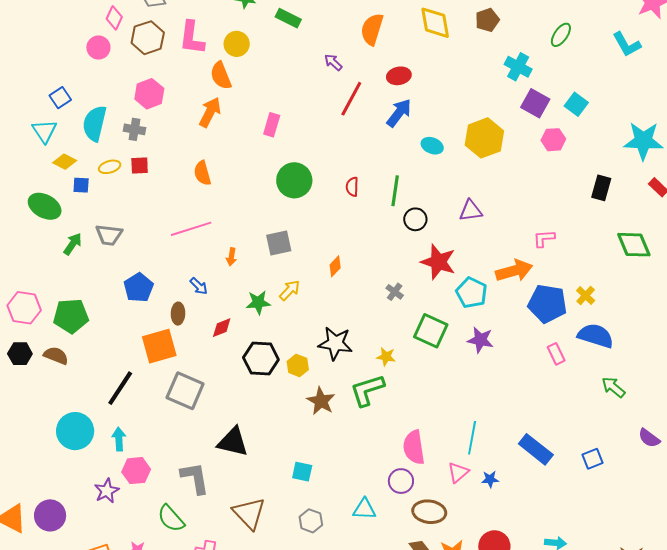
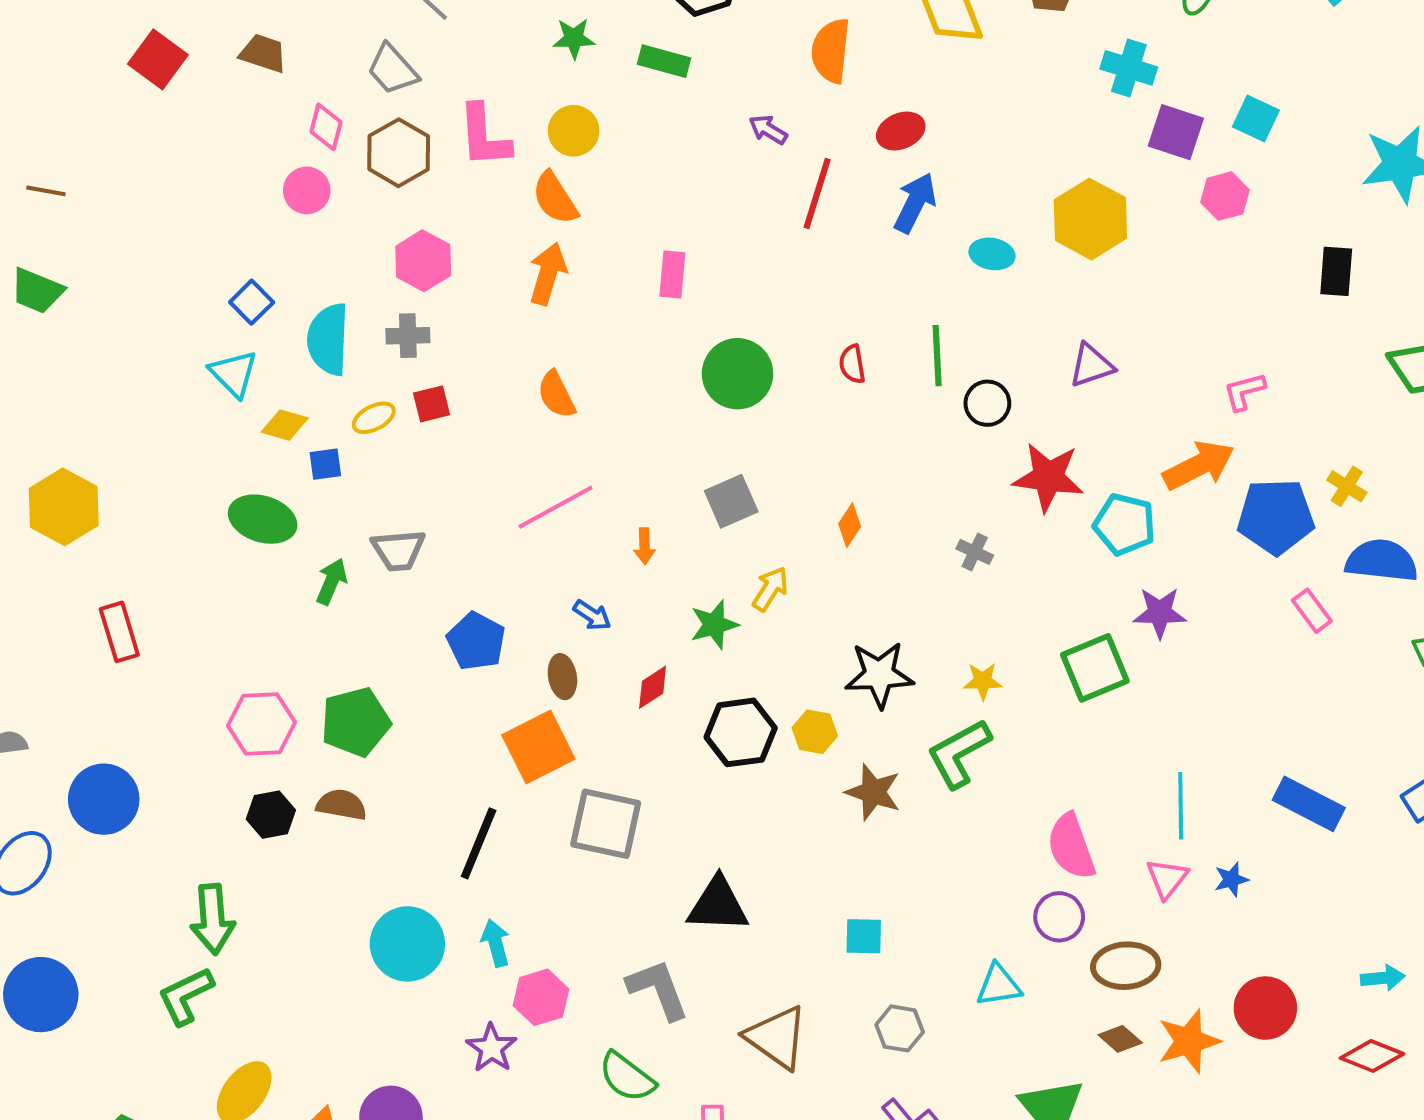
green square: (431, 331) -> (1095, 668), moved, turned -36

